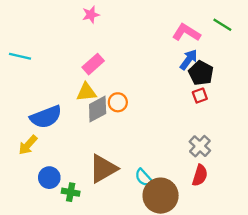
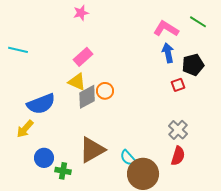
blue arrow: (189, 60) -> (168, 53), turned -48
black pentagon: (201, 73) -> (193, 65), moved, turned 30
yellow triangle: (86, 92) -> (77, 82), turned 30

